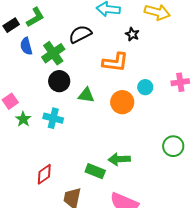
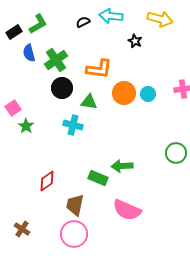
black semicircle: (80, 34) -> (83, 22), moved, size x0.6
orange L-shape: (115, 62) -> (99, 69), moved
orange circle: (122, 102) -> (124, 93), moved
cyan cross: (53, 118) -> (73, 125), moved

